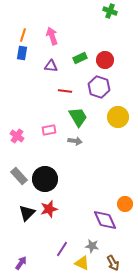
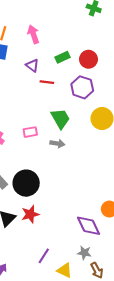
purple triangle: (51, 66) -> (32, 65), turned 32
red line: (65, 91) -> (47, 82), moved
gray star: (92, 246) -> (84, 253), moved

